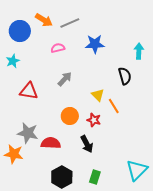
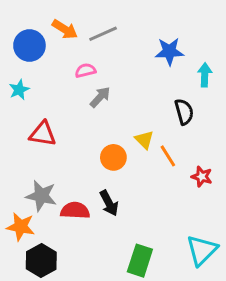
blue star: (95, 44) -> (169, 51), moved
gray arrow: (65, 79) -> (100, 97), moved
orange circle: (70, 116) -> (113, 157), moved
red star: (94, 120) -> (202, 177), moved
black arrow: (87, 144) -> (109, 203), moved
black hexagon: (62, 177) -> (41, 261), moved
green rectangle: (95, 177) -> (140, 261), size x1.5

